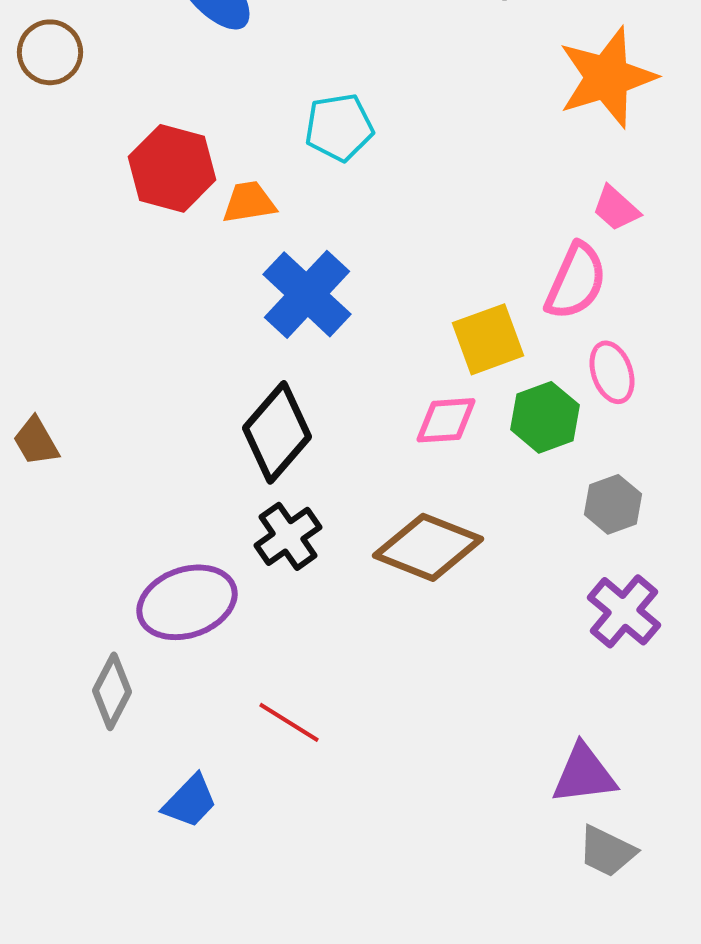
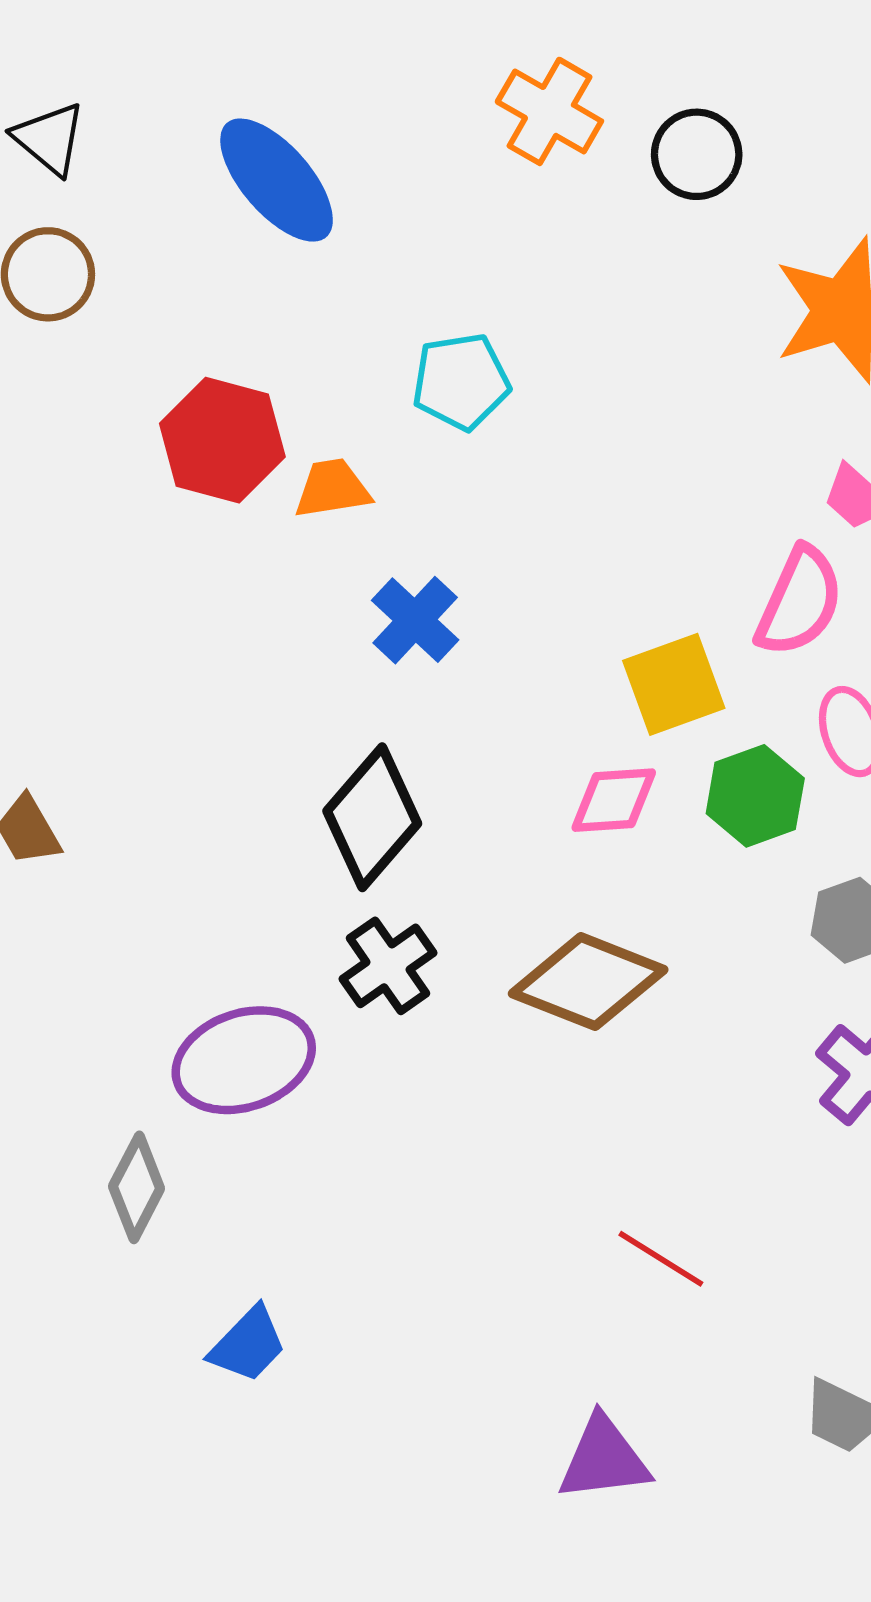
blue cross: (307, 294) -> (415, 620), size x0.7
red line: (289, 722) -> (661, 1259), moved
purple triangle: (584, 774) -> (604, 1459), moved

